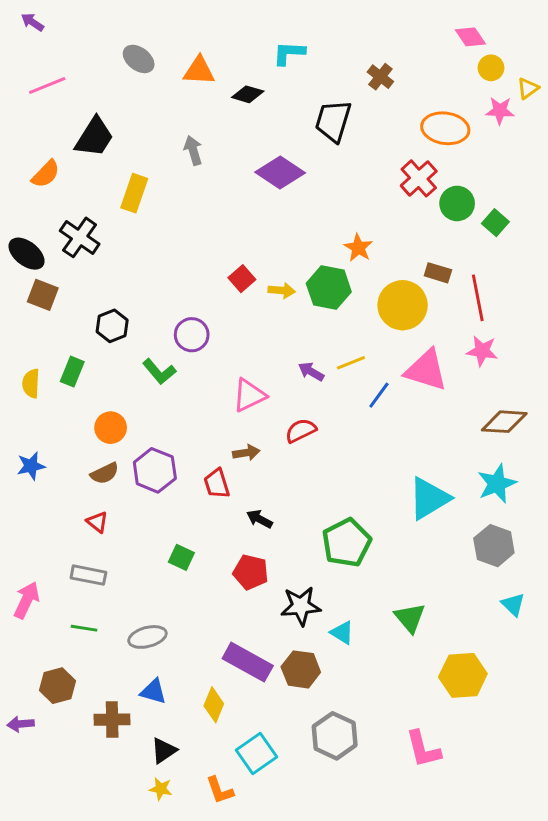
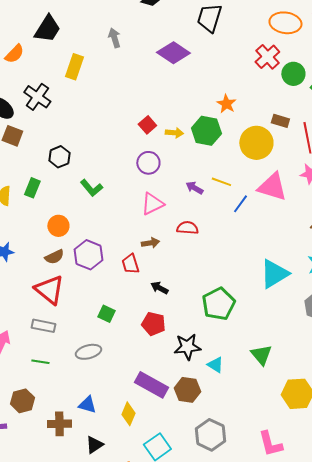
purple circle: (192, 335) -> (148, 163), moved
yellow line: (351, 363) -> (221, 182), turned 42
red semicircle: (301, 431) -> (187, 228), turned 30
red triangle: (97, 522) -> (49, 290), size x2.0
gray ellipse: (147, 637) -> (88, 352), moved

